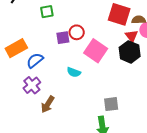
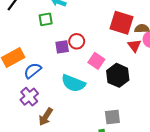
pink square: (96, 51) -> (96, 61), size x0.7
black hexagon: (130, 52) -> (118, 75), moved
cyan semicircle: (74, 72) -> (73, 83), size x1.6

